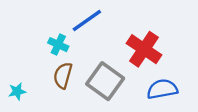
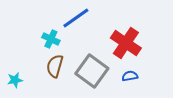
blue semicircle: (162, 89) -> (130, 76), moved, size x0.6

